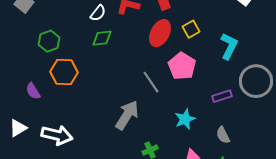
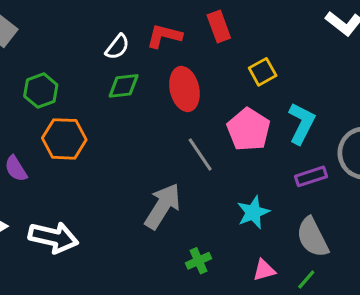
red ellipse: (160, 33) -> (184, 89), moved, turned -40
cyan L-shape: (229, 46) -> (302, 123), moved
gray semicircle: (223, 135) -> (313, 237), size x1.5

